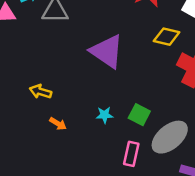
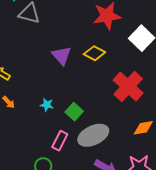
yellow diamond: (167, 37) -> (94, 53), moved
purple triangle: (107, 51) -> (61, 56), size x0.7

